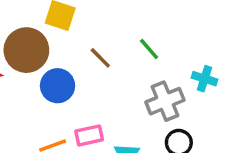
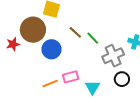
green line: (149, 49) -> (93, 38), moved

